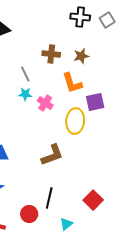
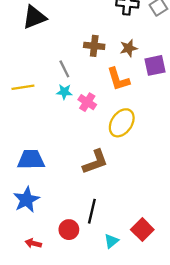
purple square: (95, 102) -> (155, 65), moved
yellow ellipse: (75, 121) -> (122, 123), turned 30
red square: (93, 200) -> (142, 230), moved

